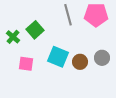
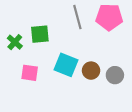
green square: (35, 30) -> (40, 34), turned 36
gray circle: (102, 58) -> (115, 75), moved

